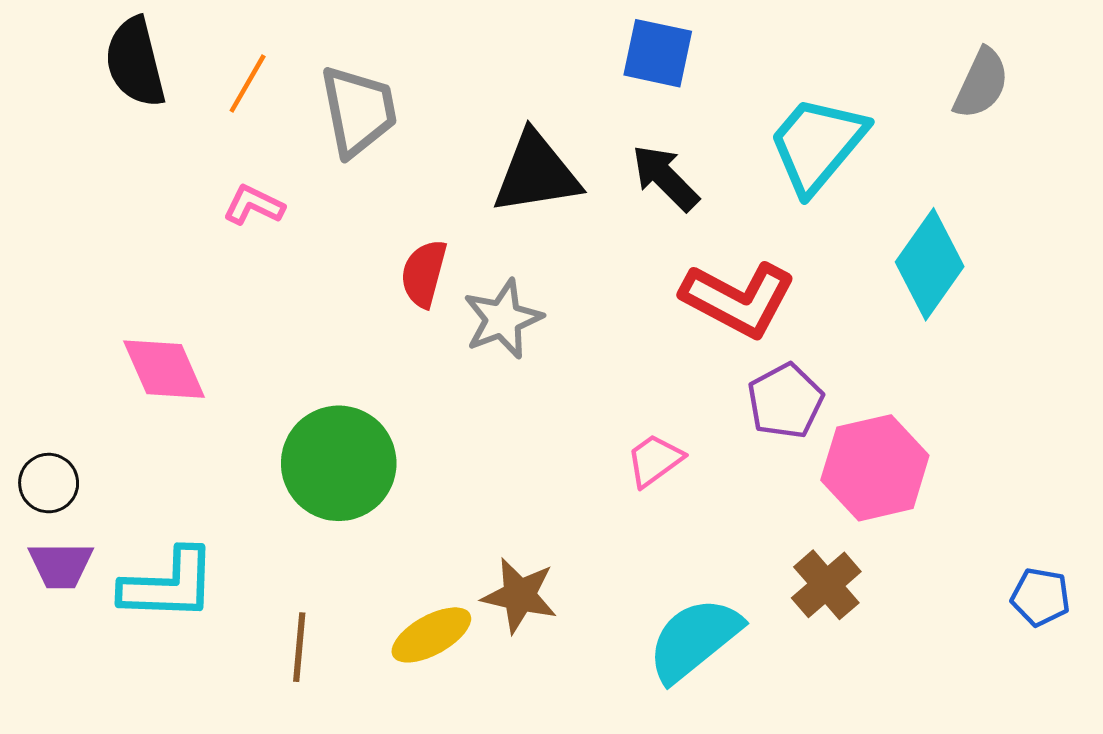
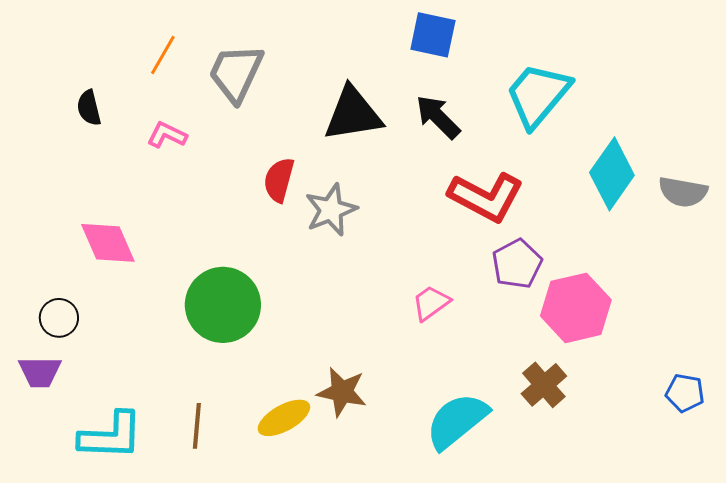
black semicircle: (135, 62) -> (89, 108), moved, size x0.6
gray semicircle: (981, 84) -> (683, 192), moved, turned 75
gray trapezoid: (358, 111) -> (236, 73), turned -144
black circle: (49, 483) -> (59, 318), moved
cyan L-shape: (169, 585) -> (111, 436), moved

